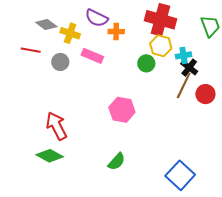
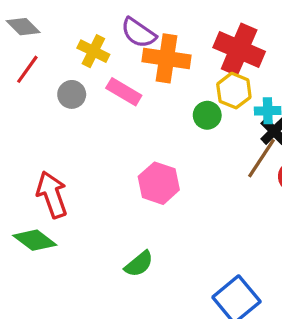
gray diamond: (46, 25) -> (23, 27), moved
orange cross: (116, 32) -> (167, 58), size x1.8
red line: (31, 50) -> (27, 69), turned -72

